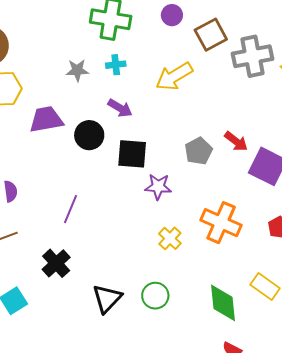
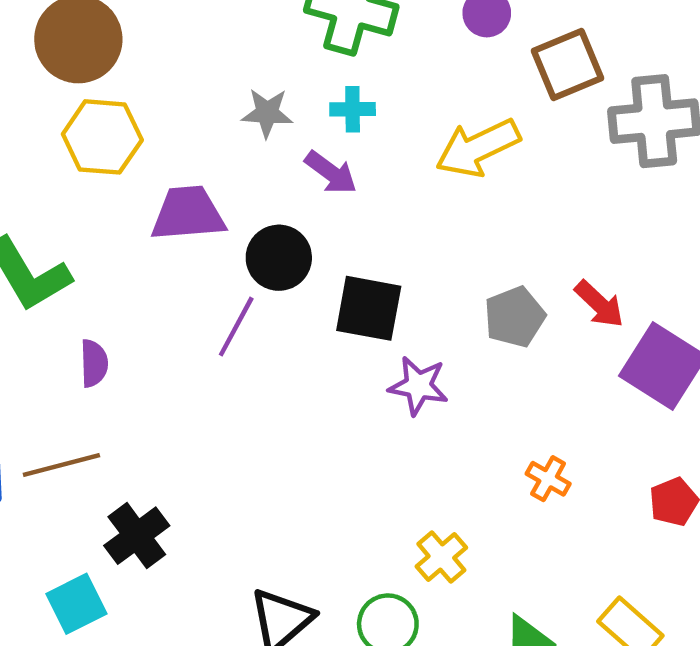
purple arrow: (120, 108) -> (331, 173), moved
purple line: (71, 209) -> (236, 327), moved
orange cross: (221, 223) -> (548, 479), size x0.5
yellow cross: (170, 238) -> (441, 557), moved
black cross: (56, 263) -> (137, 536), moved

